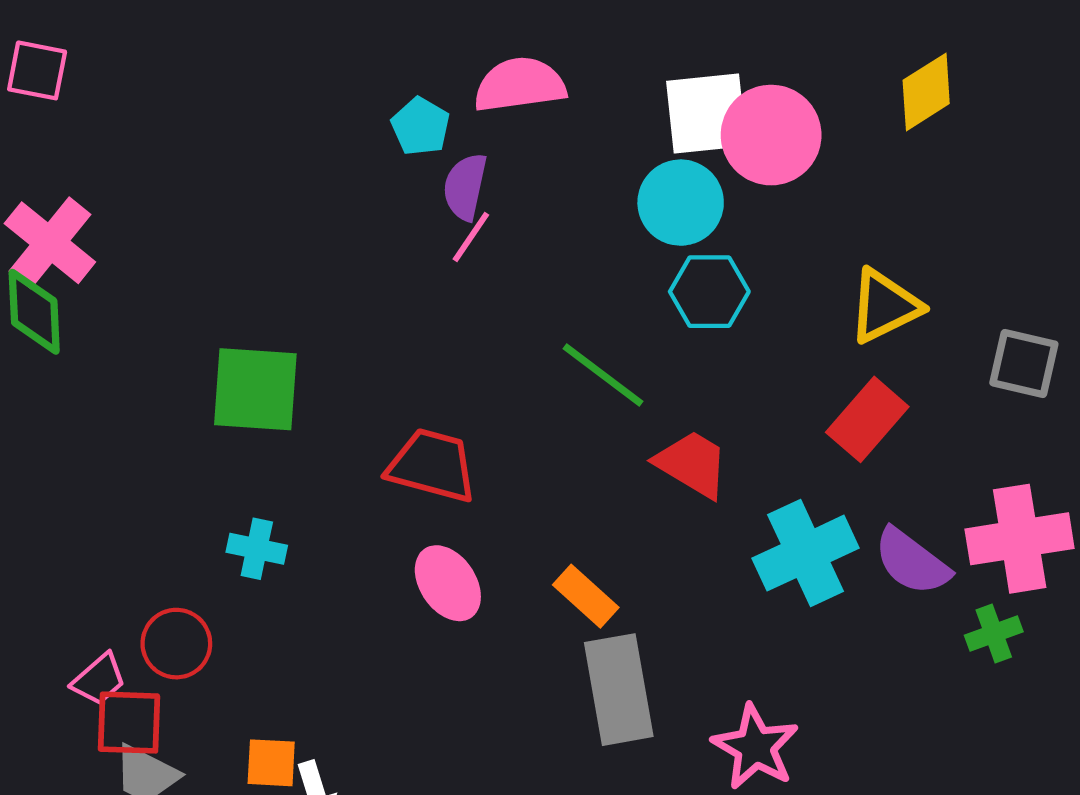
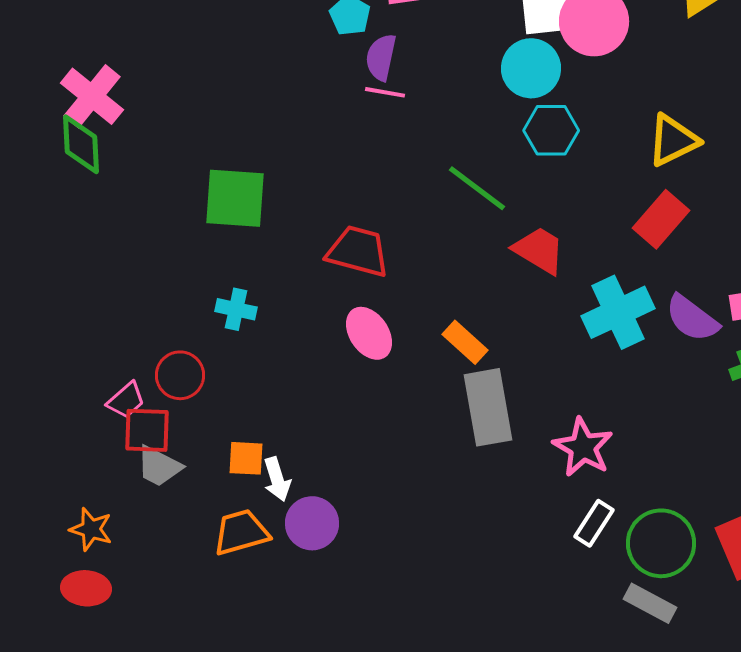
pink line: (471, 237) -> (385, 92), turned 66

